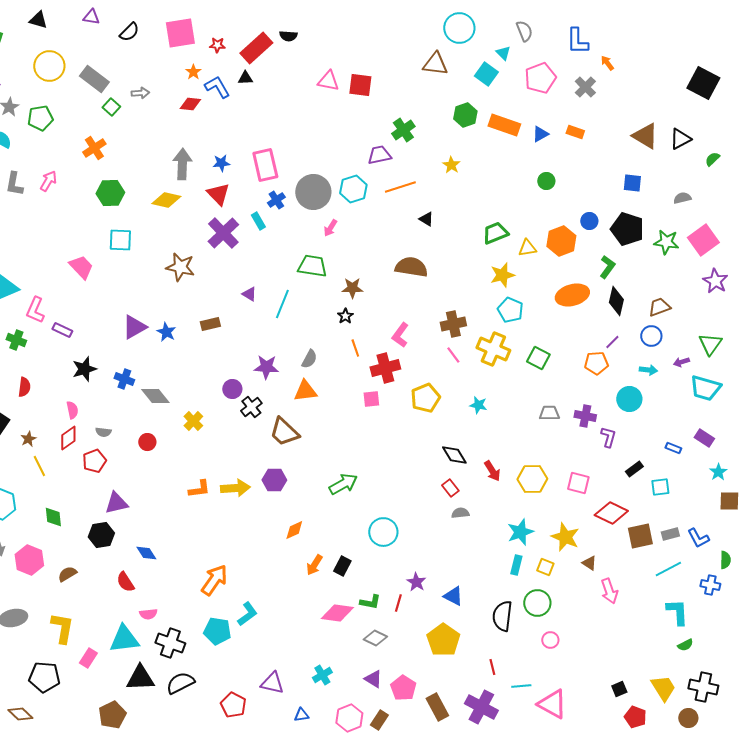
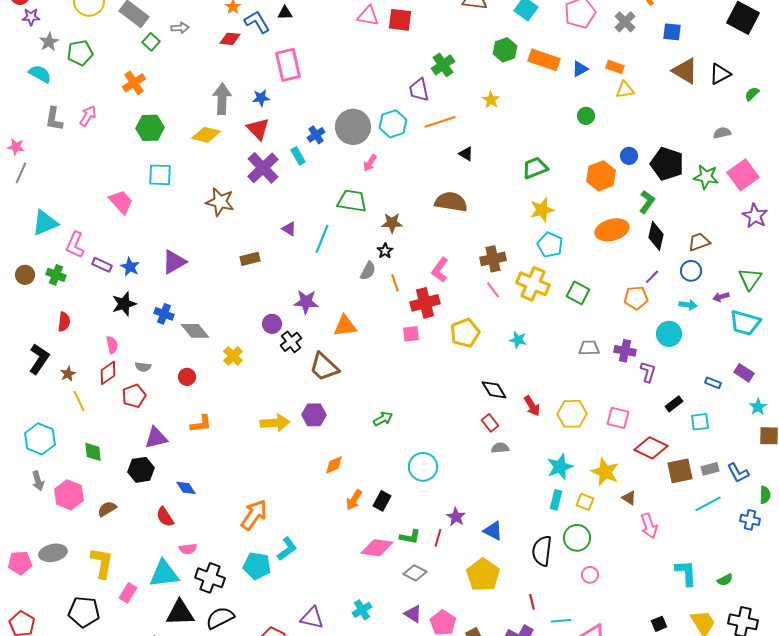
purple trapezoid: (379, 155) -> (419, 90), turned -90
pink rectangle: (265, 165) -> (288, 65), moved
blue square: (632, 183) -> (672, 32), moved
yellow triangle: (527, 248) -> (625, 90), moved
blue star: (166, 332) -> (130, 267), moved
gray semicircle: (309, 359) -> (368, 271), moved
green arrow: (343, 484) -> (383, 419), size x0.7
orange L-shape: (199, 489) -> (201, 424), moved
cyan L-shape: (677, 612) -> (686, 573), moved

